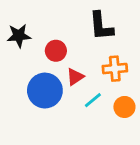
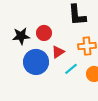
black star: (19, 36) -> (21, 36), moved

